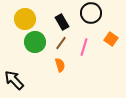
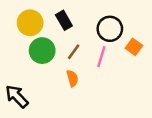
black circle: (91, 13) -> (110, 29), moved
black rectangle: (62, 22) -> (64, 20), moved

